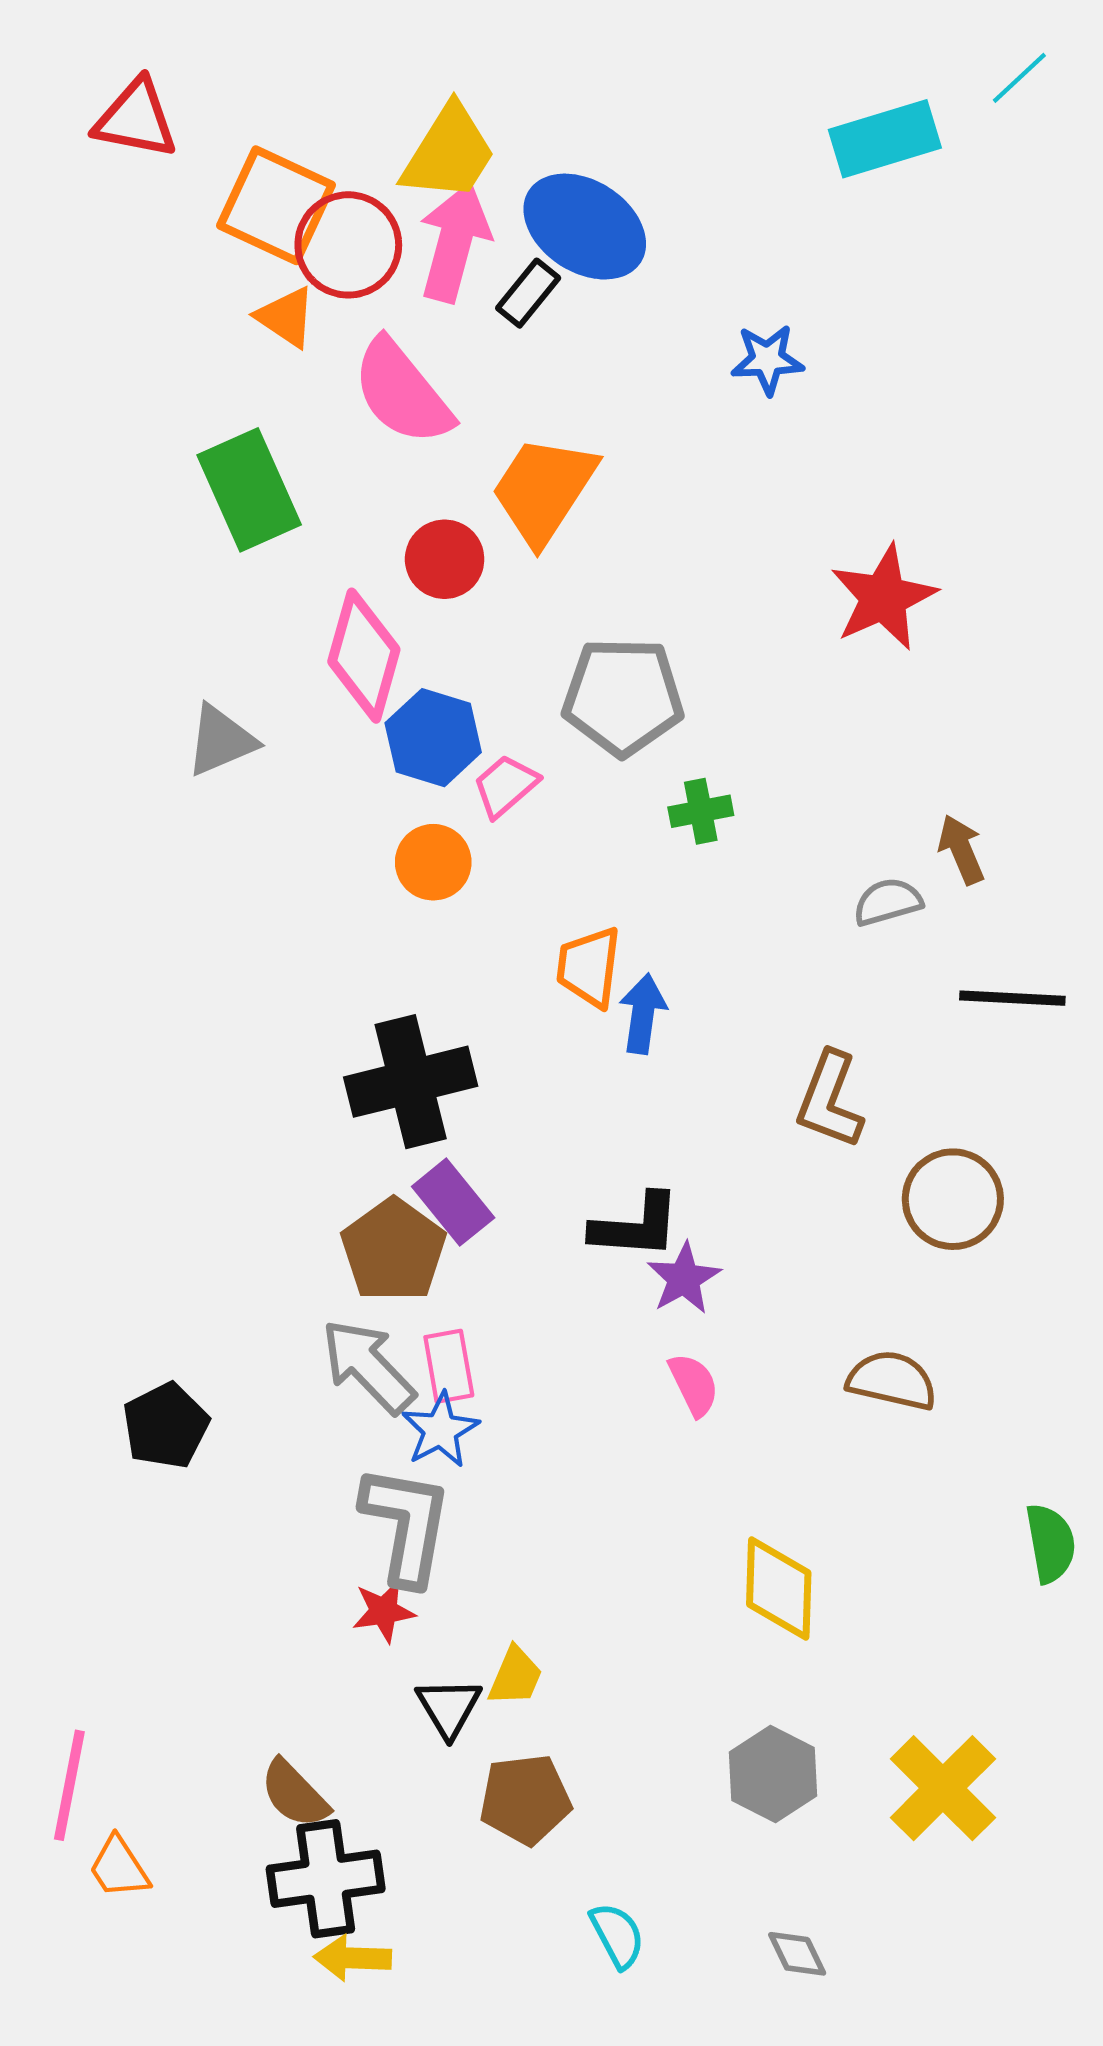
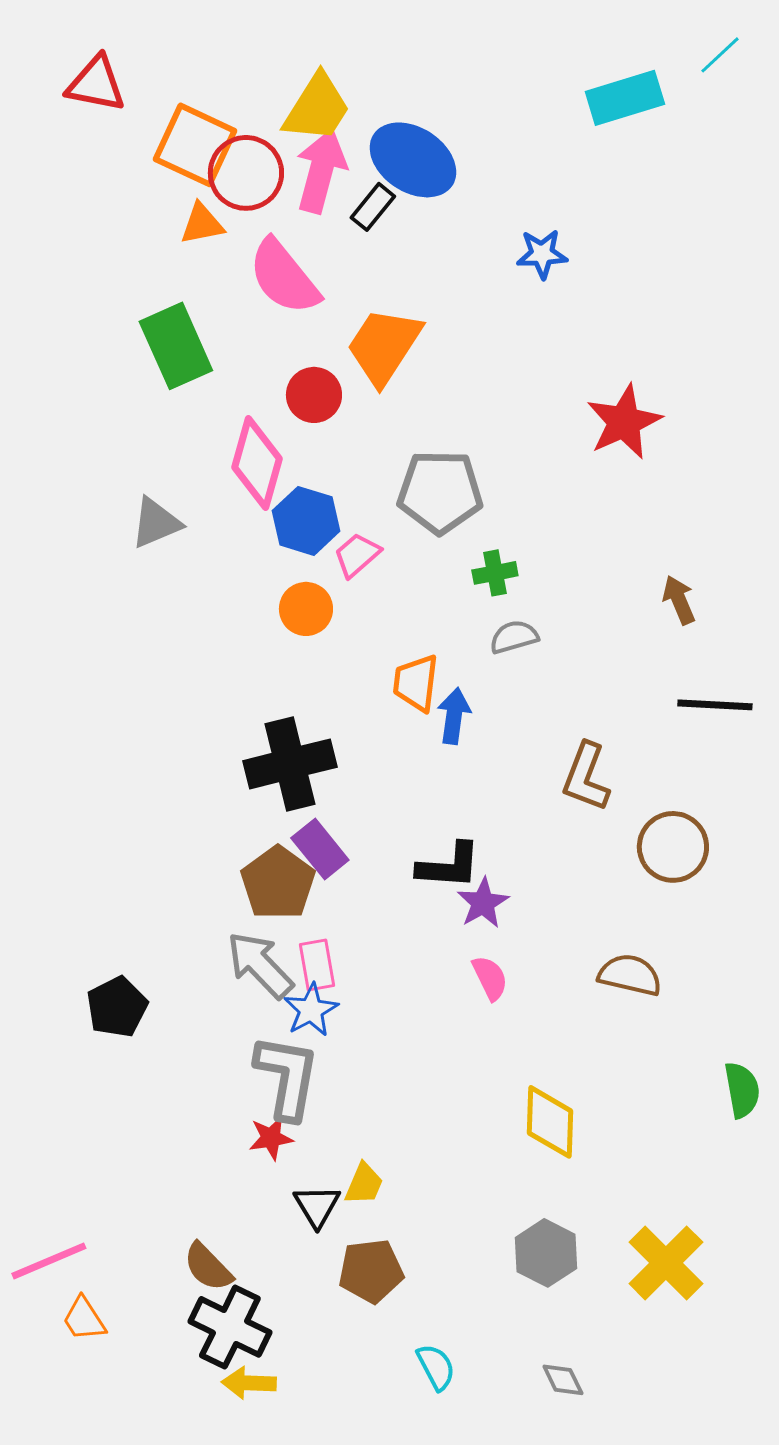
orange triangle: (286, 317) -> (202, 224), turned -45
gray semicircle: (888, 902) -> (514, 637), moved
pink line: (69, 1785) -> (49, 1261), turned 56
black cross: (326, 1879) -> (230, 1327), turned 34

